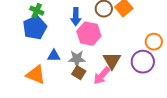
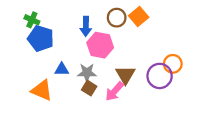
green cross: (37, 11) -> (32, 20), moved
blue pentagon: (35, 28) -> (41, 39), turned -30
orange circle: (154, 42) -> (173, 64), moved

